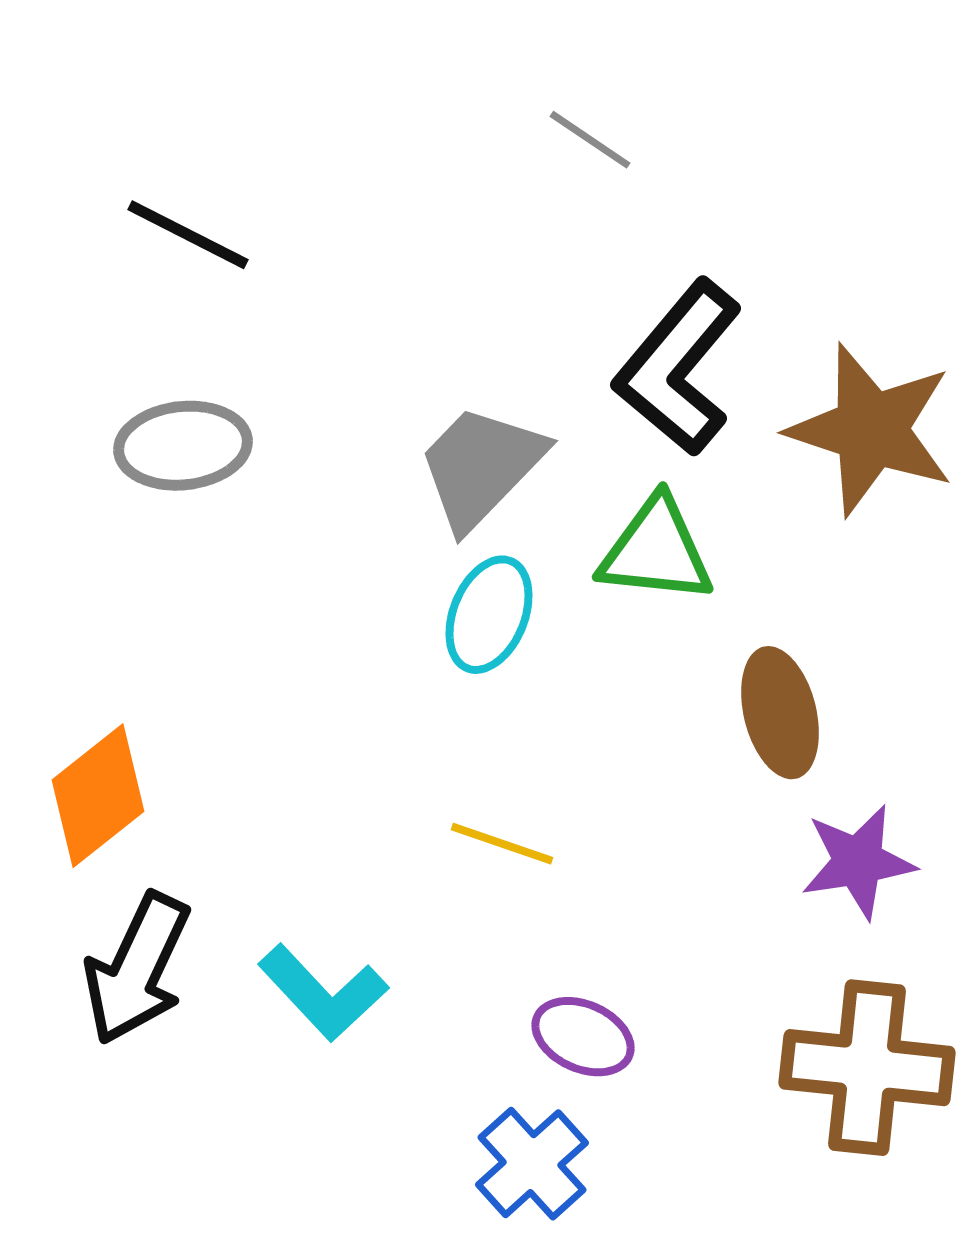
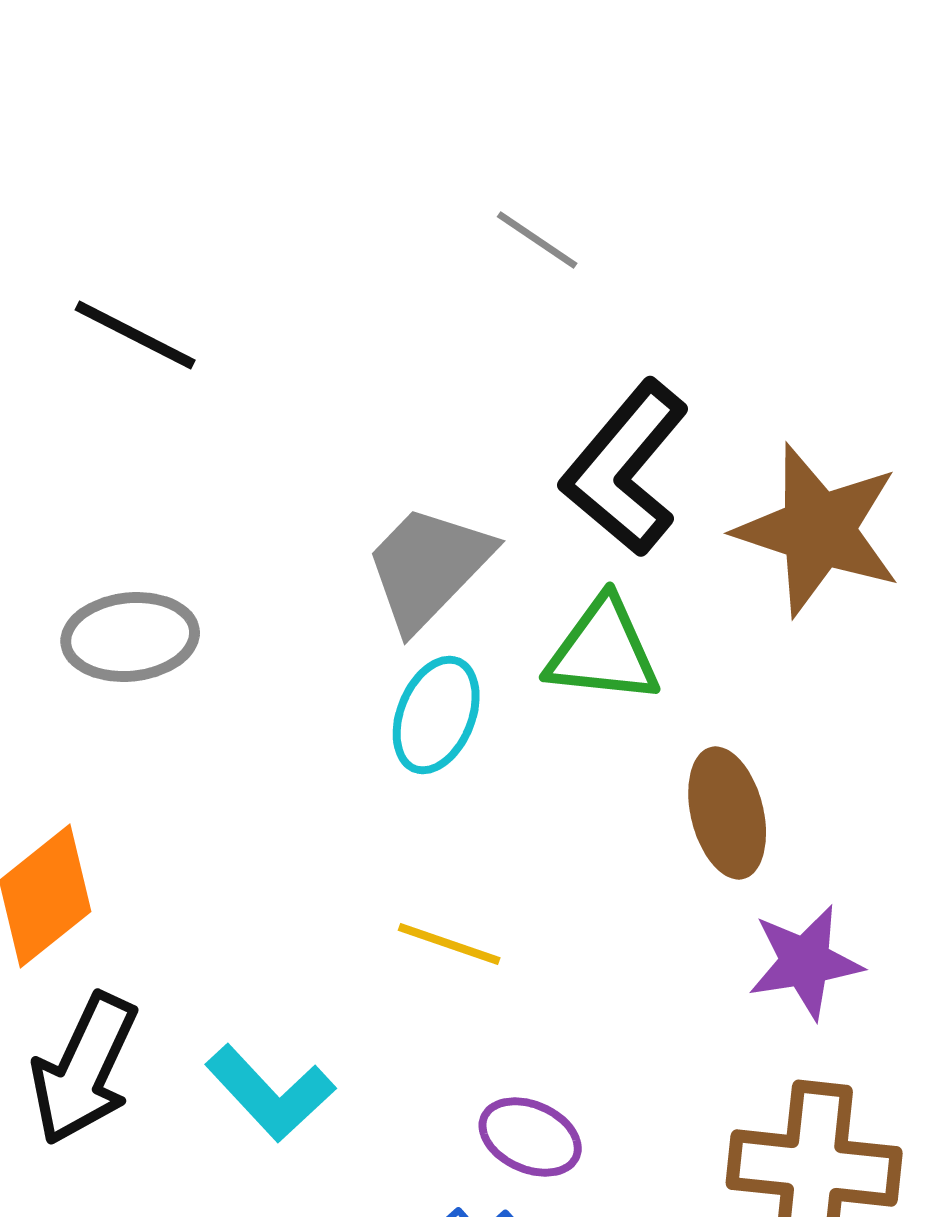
gray ellipse: (183, 446) -> (130, 637), moved

